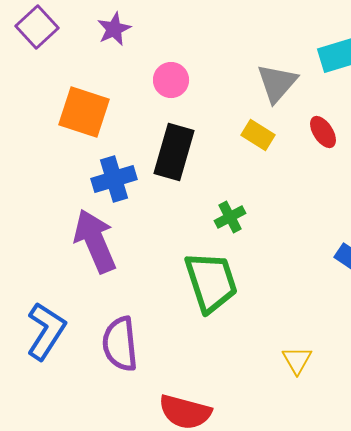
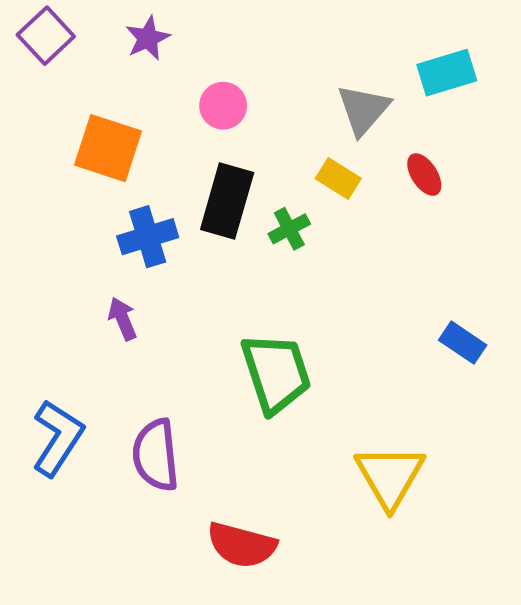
green cross: (230, 217) -> (289, 229), moved
purple arrow: (95, 241) -> (123, 319), size x0.5
yellow triangle: (297, 360) -> (390, 476), size x1.8

